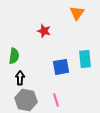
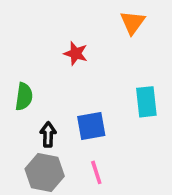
blue square: (61, 67) -> (91, 126), moved
black arrow: (20, 78) -> (48, 135), moved

